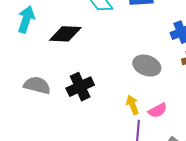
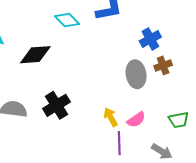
gray ellipse: (147, 66) -> (136, 74), moved, turned 68

